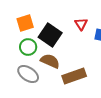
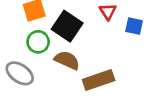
gray ellipse: (28, 74) -> (20, 73), moved

